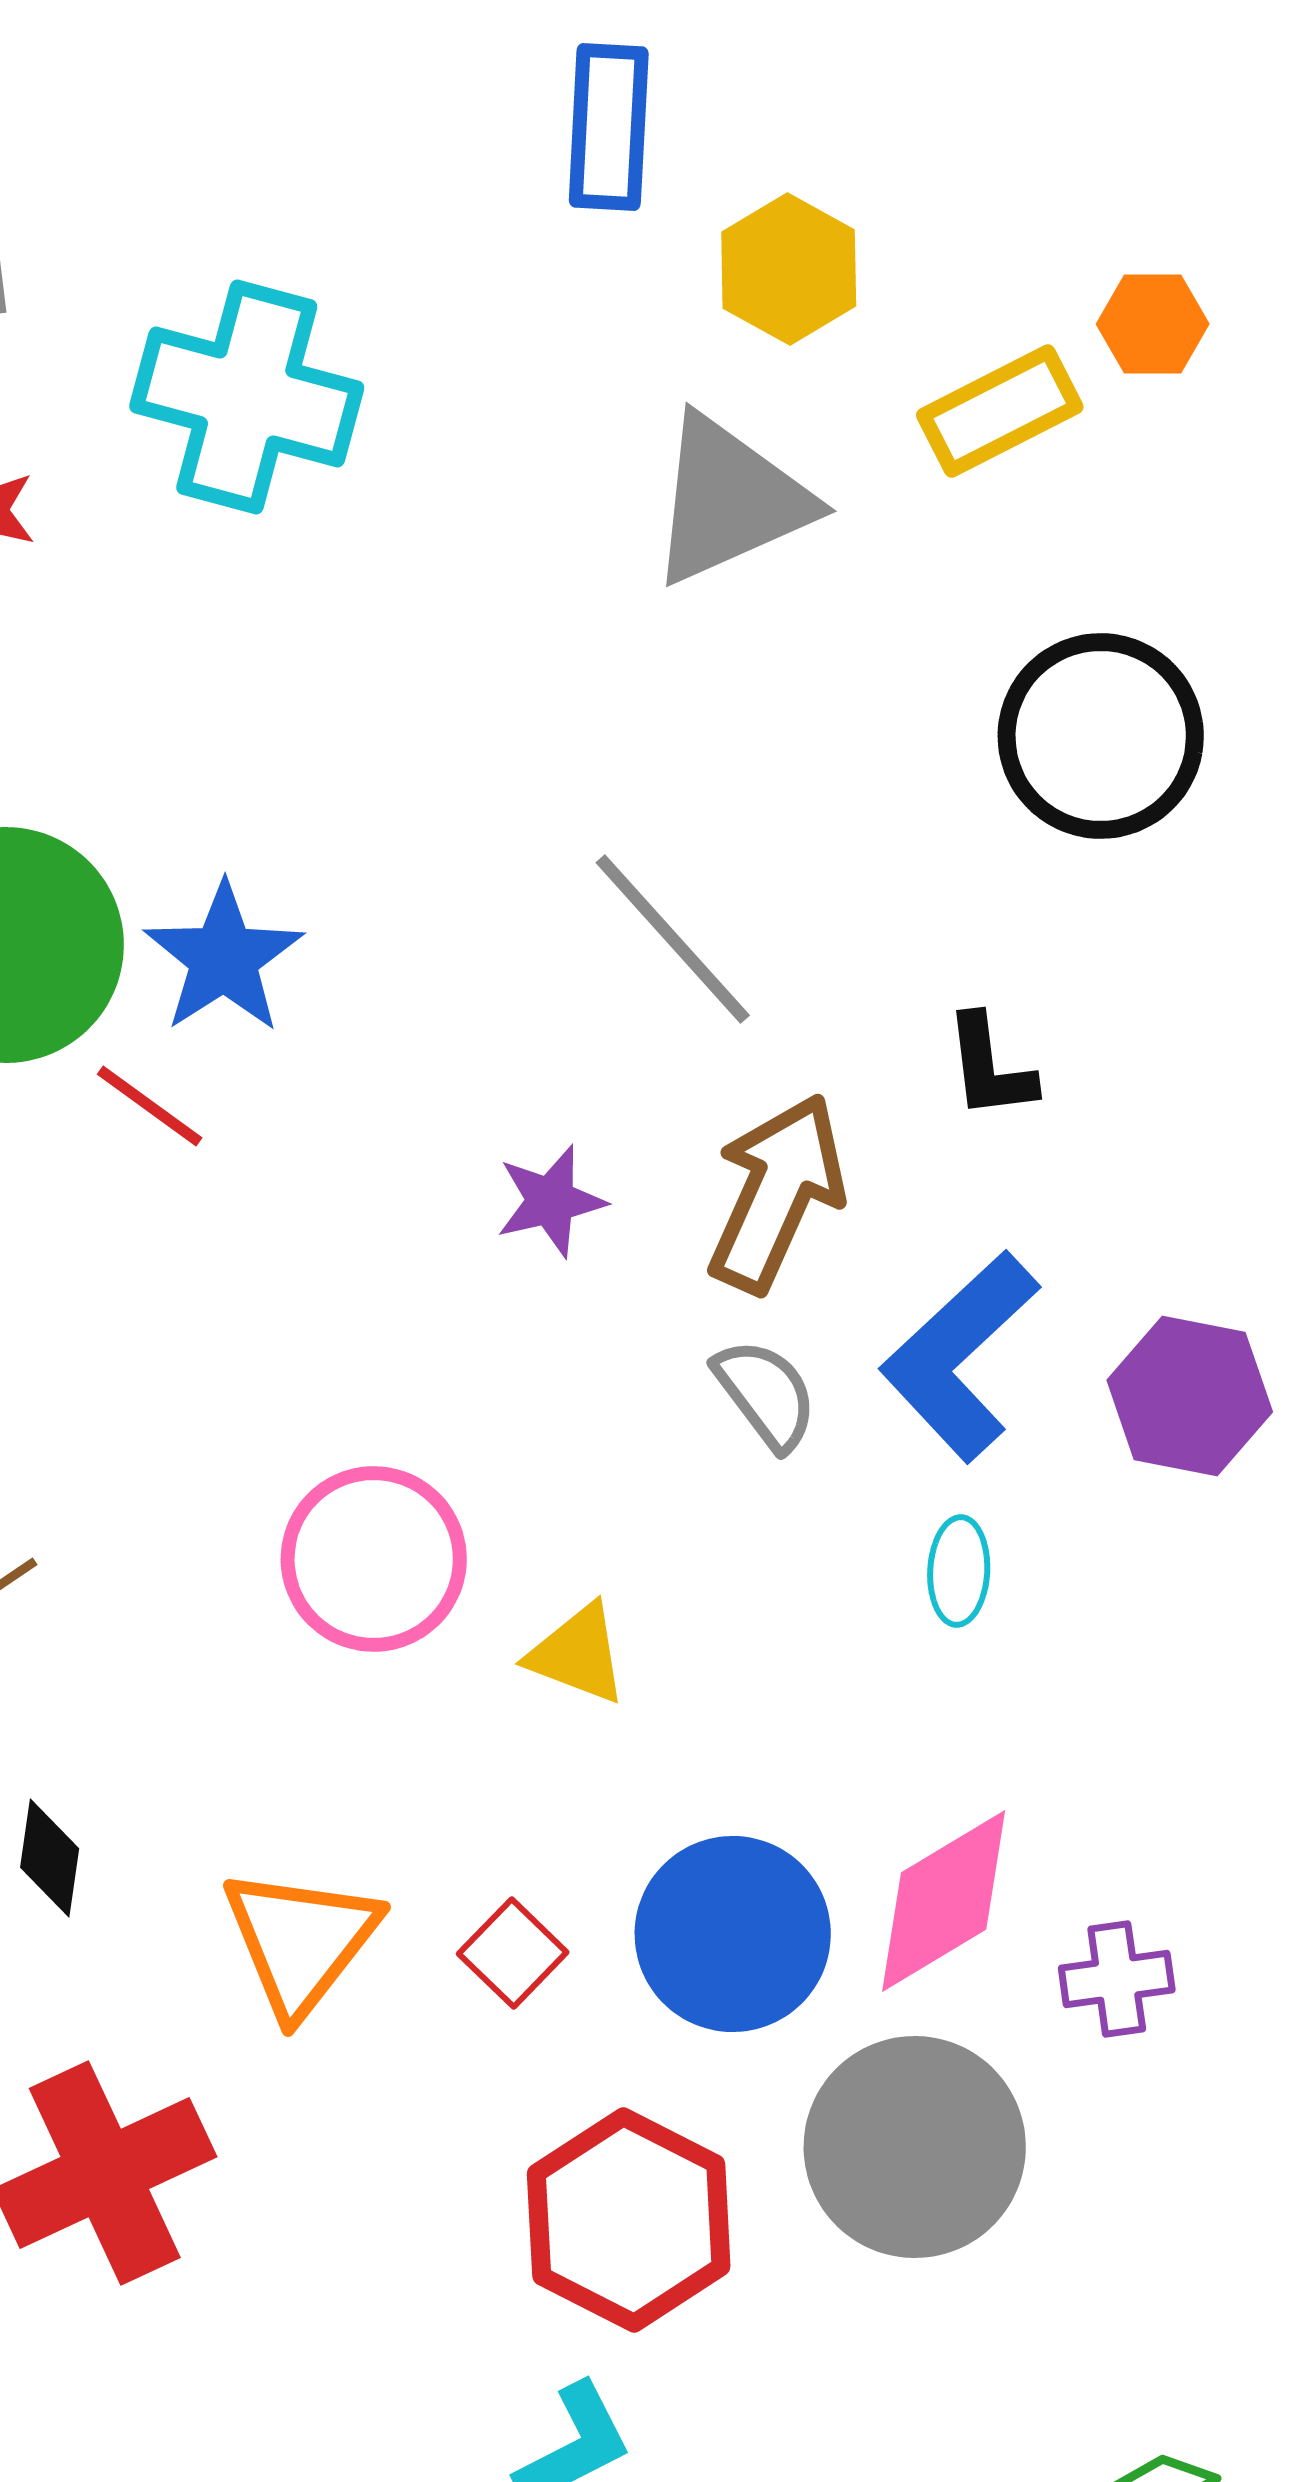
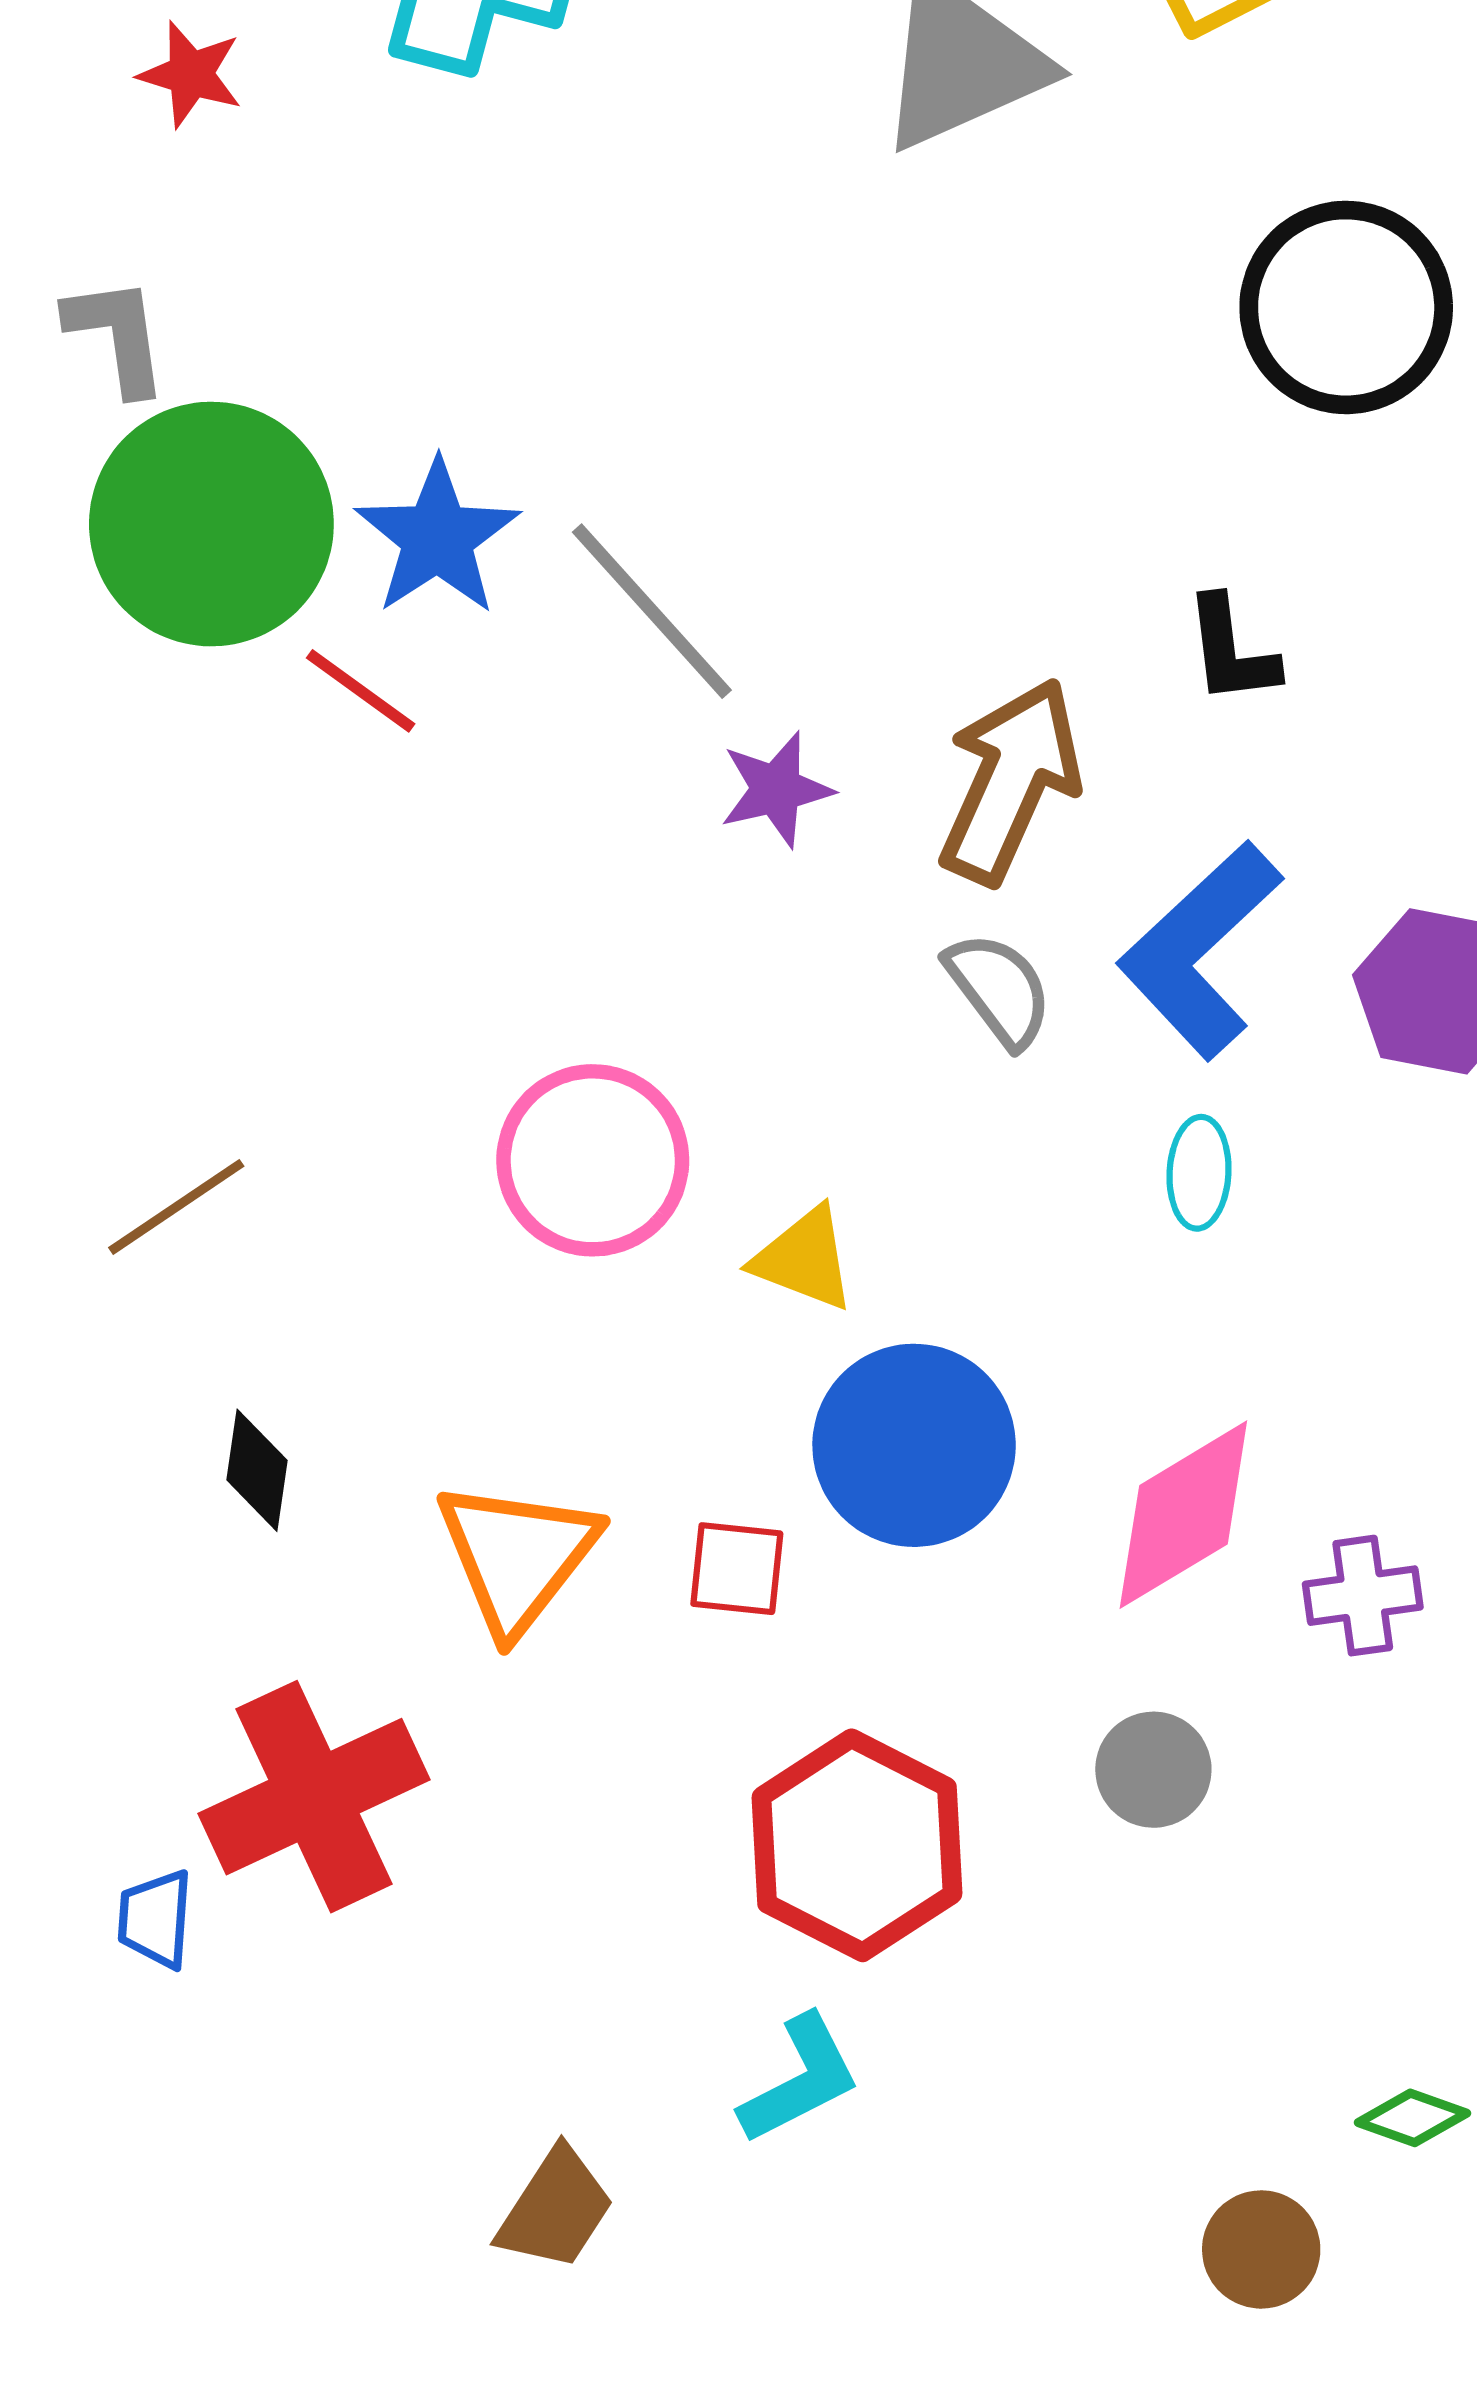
gray line: (673, 939) -> (652, 611), moved
blue circle: (733, 1934) -> (914, 1445), moved
red square: (513, 1953) -> (737, 1569), turned -38
gray circle: (915, 2147) -> (1153, 1770), size x0.5

